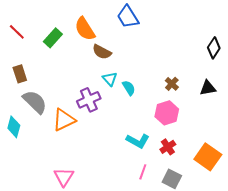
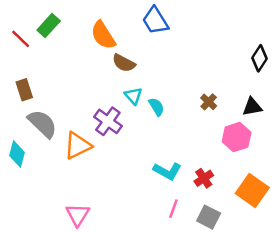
green rectangle: (53, 38) -> (49, 25), moved
purple cross: (89, 100) -> (108, 121), turned -30
pink hexagon: (167, 113) -> (237, 137), moved

